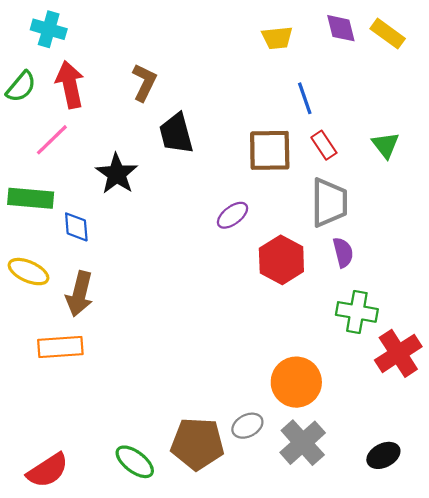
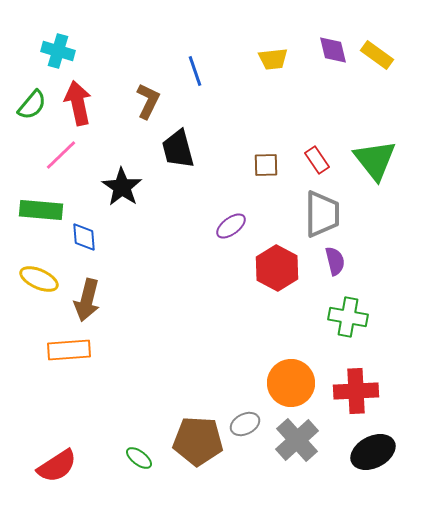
blue line: (305, 98) -> (195, 71), moved
green triangle: (386, 145) -> (375, 160), size x1.6
brown square: (270, 150) -> (266, 165), size x0.6
red cross: (398, 353) -> (356, 391), moved, turned 30
black ellipse: (383, 455) -> (373, 452), size x1.4
green ellipse: (135, 462) -> (139, 458), size x0.7

